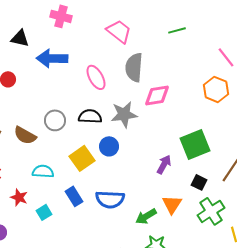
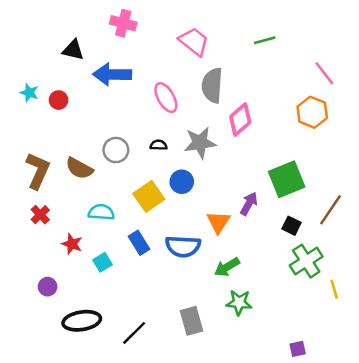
pink diamond: (157, 95) -> (240, 120), turned -32
black semicircle: (90, 116) -> (159, 145), size x0.6
orange triangle: (172, 204) -> (218, 222), moved

